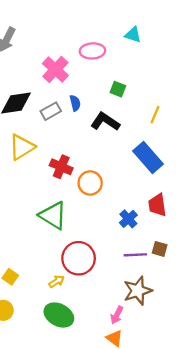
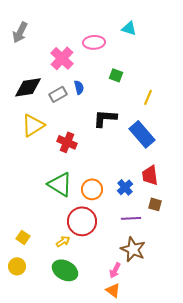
black L-shape: (105, 122) -> (105, 118), moved, turned -30
orange circle: (90, 183) -> (92, 189), moved
brown square: (160, 249) -> (155, 204), moved
brown star: (138, 291) -> (133, 249), turned -30

